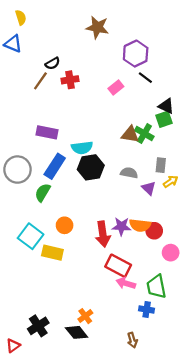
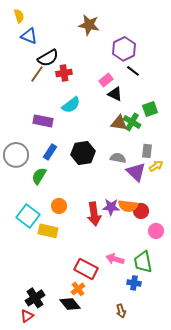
blue triangle: (13, 44) -> (29, 36), moved
black semicircle: (52, 63) -> (48, 58), size x1.5
black triangle: (166, 106) -> (115, 94), moved
cyan semicircle: (82, 148) -> (71, 105), moved, turned -30
blue rectangle: (55, 166) -> (50, 152), size x0.7
purple triangle: (149, 188) -> (136, 172), size x1.5
red rectangle: (118, 266) -> (86, 269), moved
red triangle: (13, 346) -> (27, 316), moved

